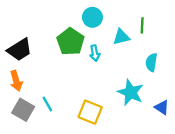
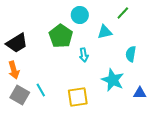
green line: (142, 25) -> (123, 13), moved, turned 40
cyan arrow: (95, 53) -> (84, 55), moved
blue triangle: (162, 107) -> (140, 93), turned -32
yellow square: (90, 112) -> (78, 97), turned -30

